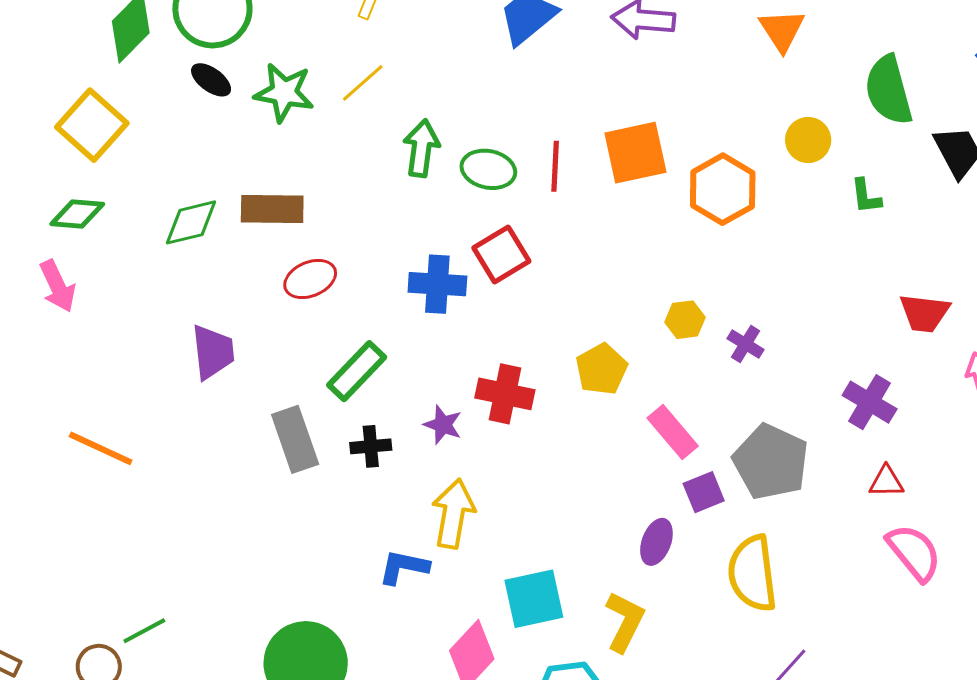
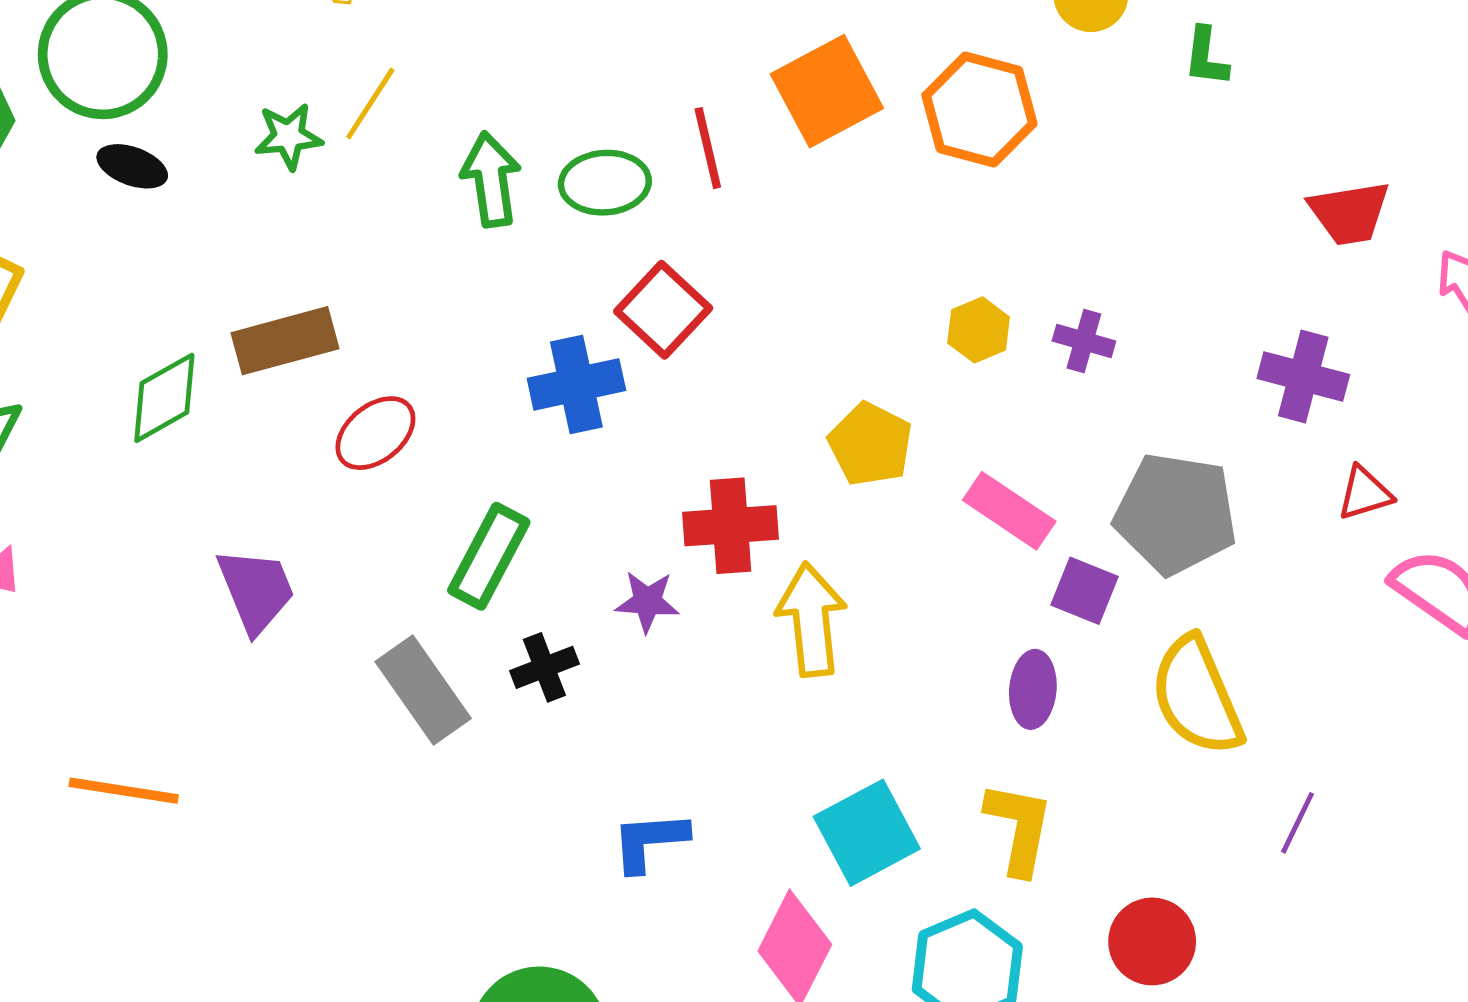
green star: (284, 93) -> (288, 136), moved, size x0.7
green L-shape: (866, 196) -> (1206, 57), turned 30
purple square: (704, 492) -> (1084, 591), turned -30
yellow arrow: (453, 514) -> (811, 620), moved

